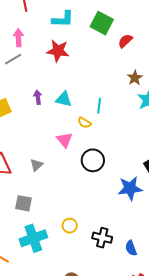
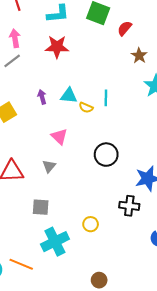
brown star: (135, 78) -> (139, 56), moved
yellow semicircle: (84, 123) -> (86, 108), moved
pink triangle: (65, 140) -> (59, 137), moved
black cross: (102, 238) -> (129, 206), moved

